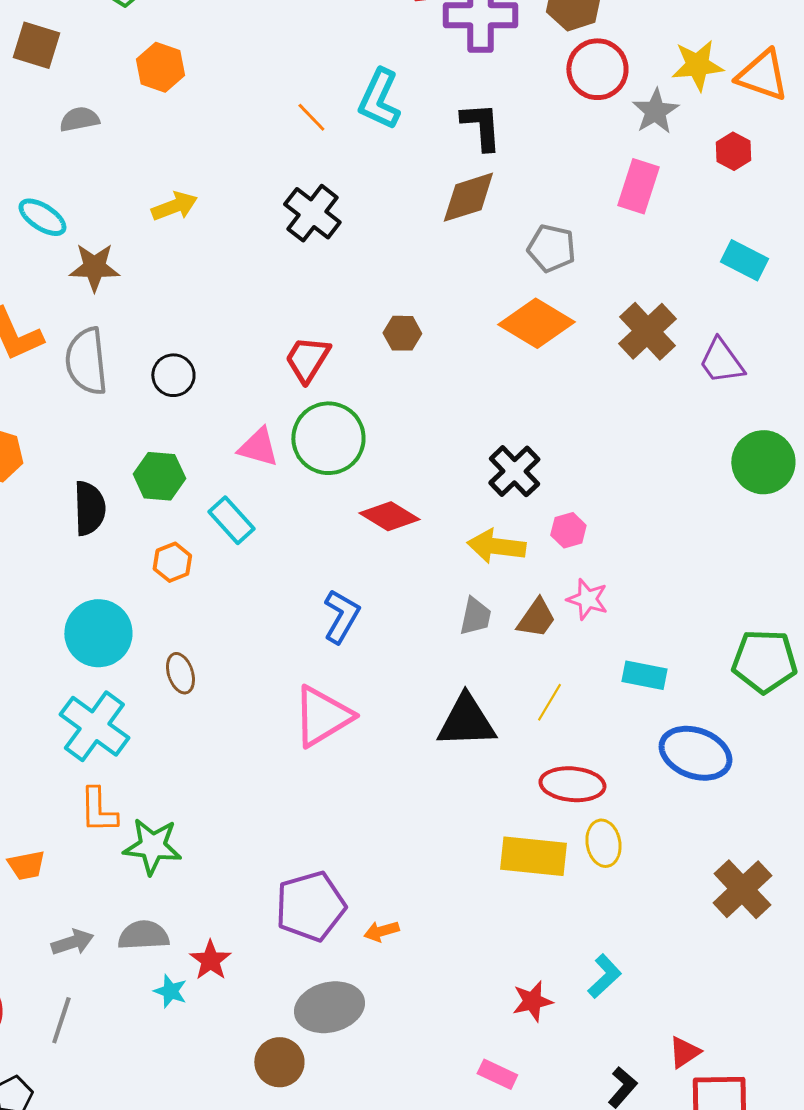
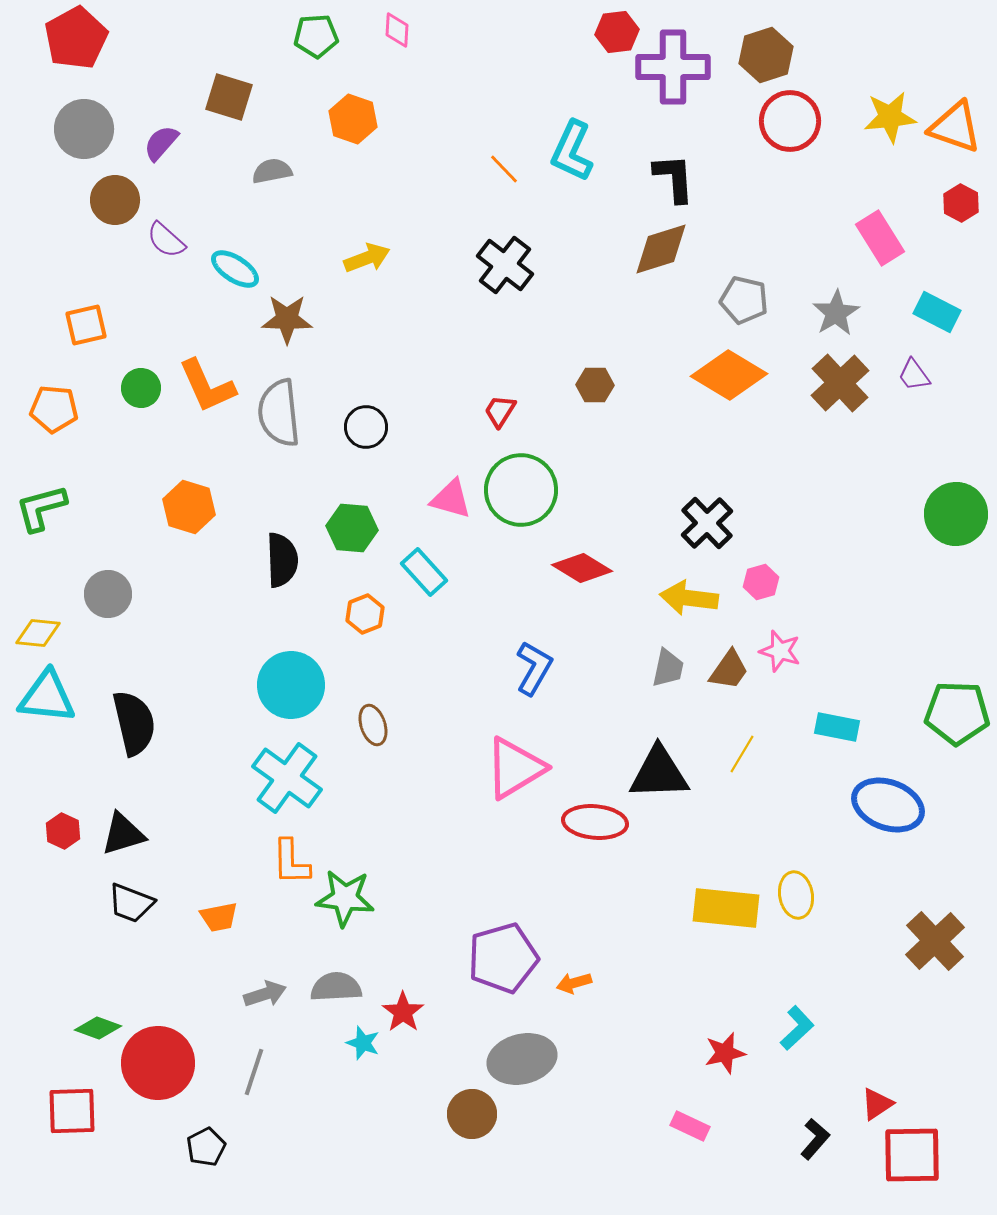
gray star: (655, 111) -> (836, 313), moved
red hexagon: (733, 151) -> (961, 203), moved
pink rectangle: (638, 186) -> (880, 238), moved, turned -50
red trapezoid: (307, 359) -> (500, 411), size x0.7
purple trapezoid: (721, 361) -> (914, 375), moved, size x0.7
red ellipse: (572, 784) -> (595, 822), moved

